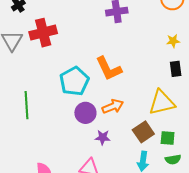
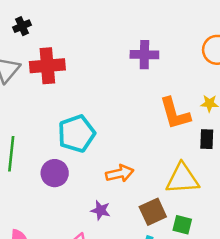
orange L-shape: (109, 69) -> (175, 114), moved
purple circle: (85, 113) -> (55, 173), moved

